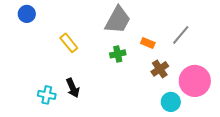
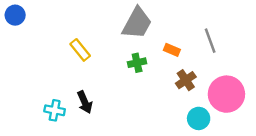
blue circle: (27, 14) -> (15, 15), moved
gray line: (181, 35) -> (210, 41), turned -60

